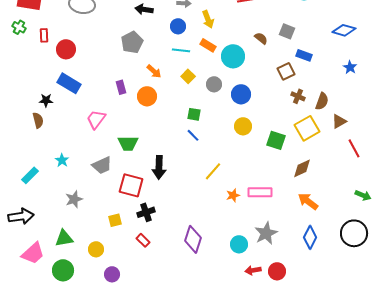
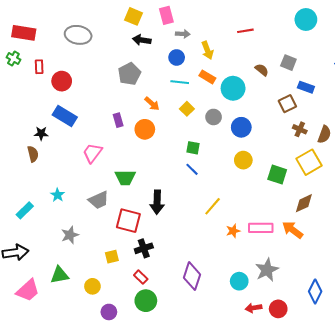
orange arrow: (308, 201) -> (293, 230), moved
blue diamond: (310, 237) -> (315, 291), moved
green circle: (63, 270) -> (146, 301), moved

